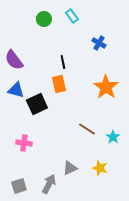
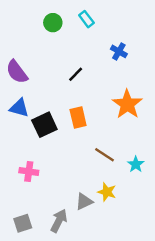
black line: (63, 62) -> (76, 74), turned 56
orange rectangle: (59, 84) -> (78, 117), moved
yellow star: (100, 168) -> (107, 192), moved

